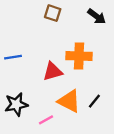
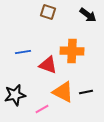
blue line: (13, 57) -> (23, 52), moved
red triangle: (53, 71) -> (48, 65), turned 36
black line: (94, 101) -> (86, 92), turned 40

